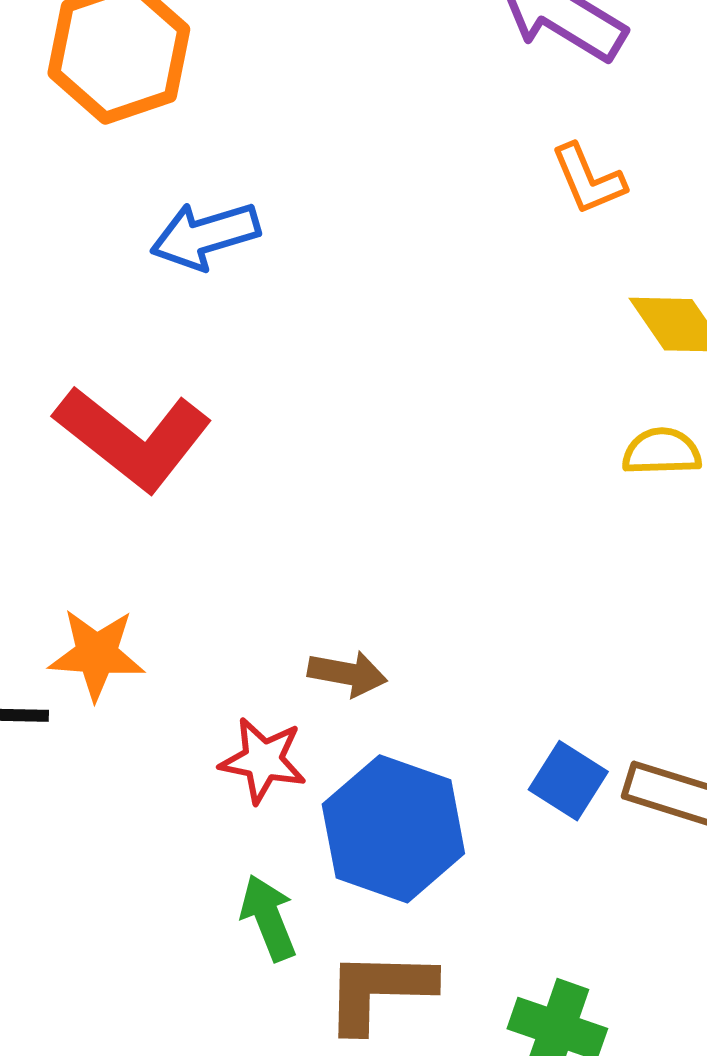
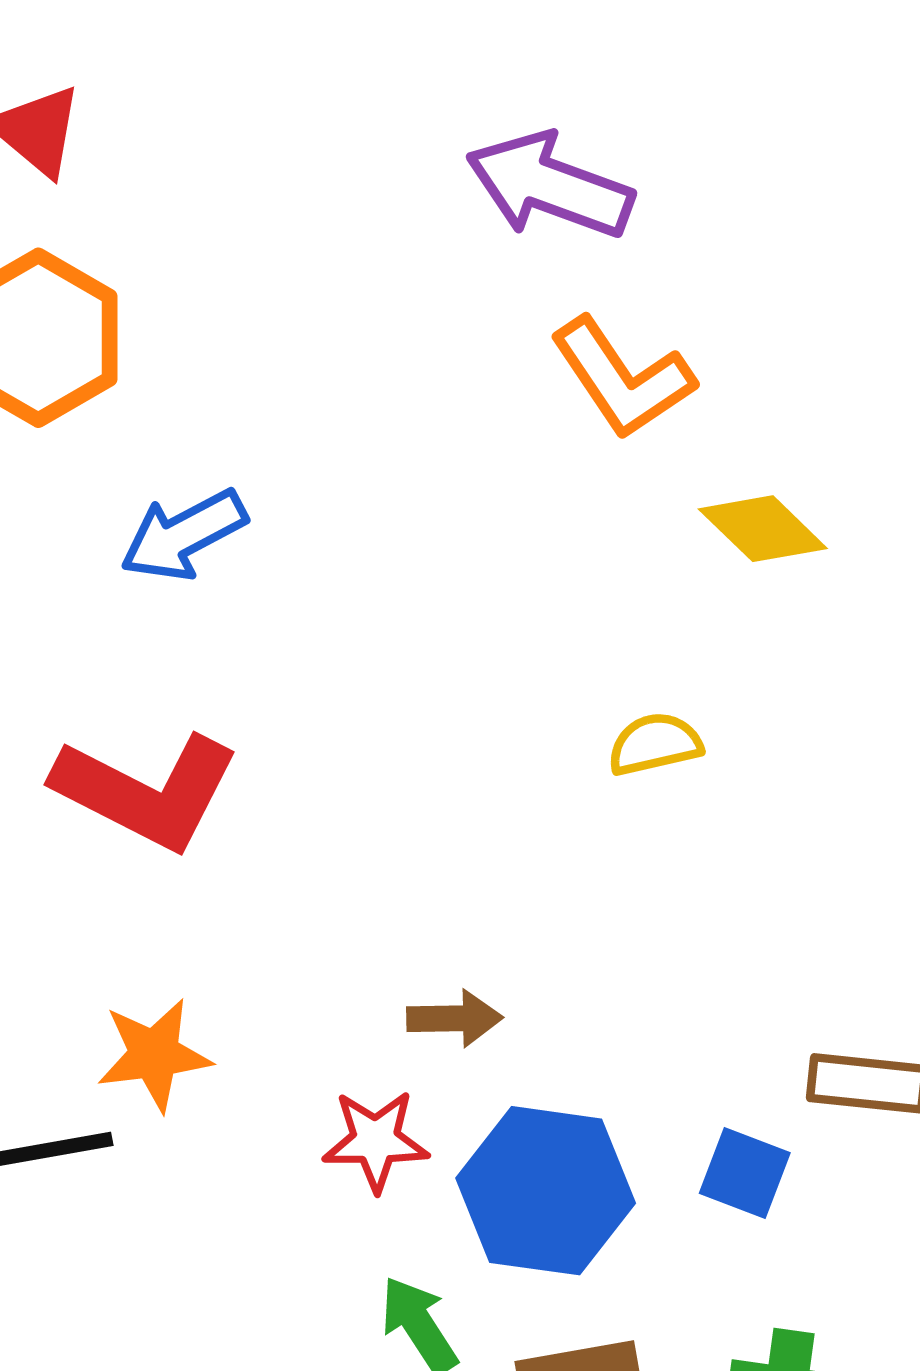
orange L-shape: (588, 179) -> (622, 378), size x1.5
yellow semicircle: (662, 452) -> (655, 744), moved
blue square: (568, 781) -> (745, 1173), moved

